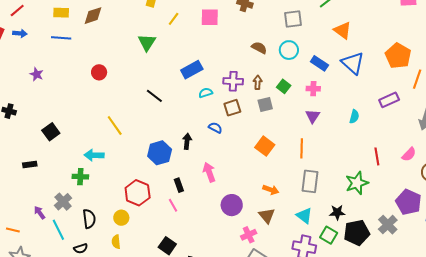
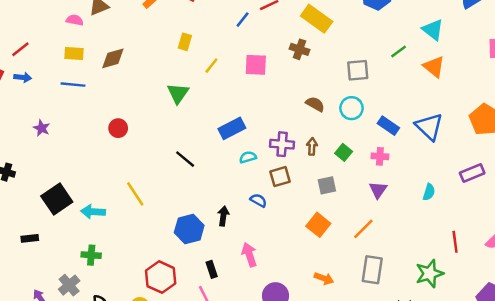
orange triangle: (342, 30) -> (434, 67), moved
gray square: (265, 104) -> (327, 185), moved
black square: (51, 132) -> (57, 199), size x1.4
orange line: (302, 148) -> (363, 229), turned 42
cyan arrow: (94, 155) -> (93, 212), moved

